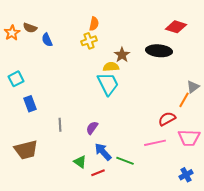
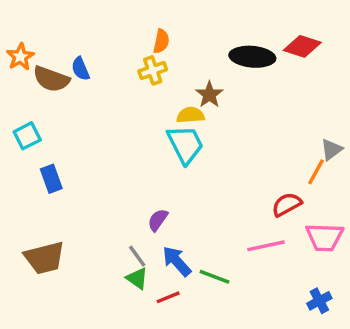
brown semicircle: (30, 28) -> (51, 79), moved, size x1.5
black ellipse: (159, 51) -> (252, 57), moved
gray line: (60, 125) -> (137, 256), moved, turned -32

